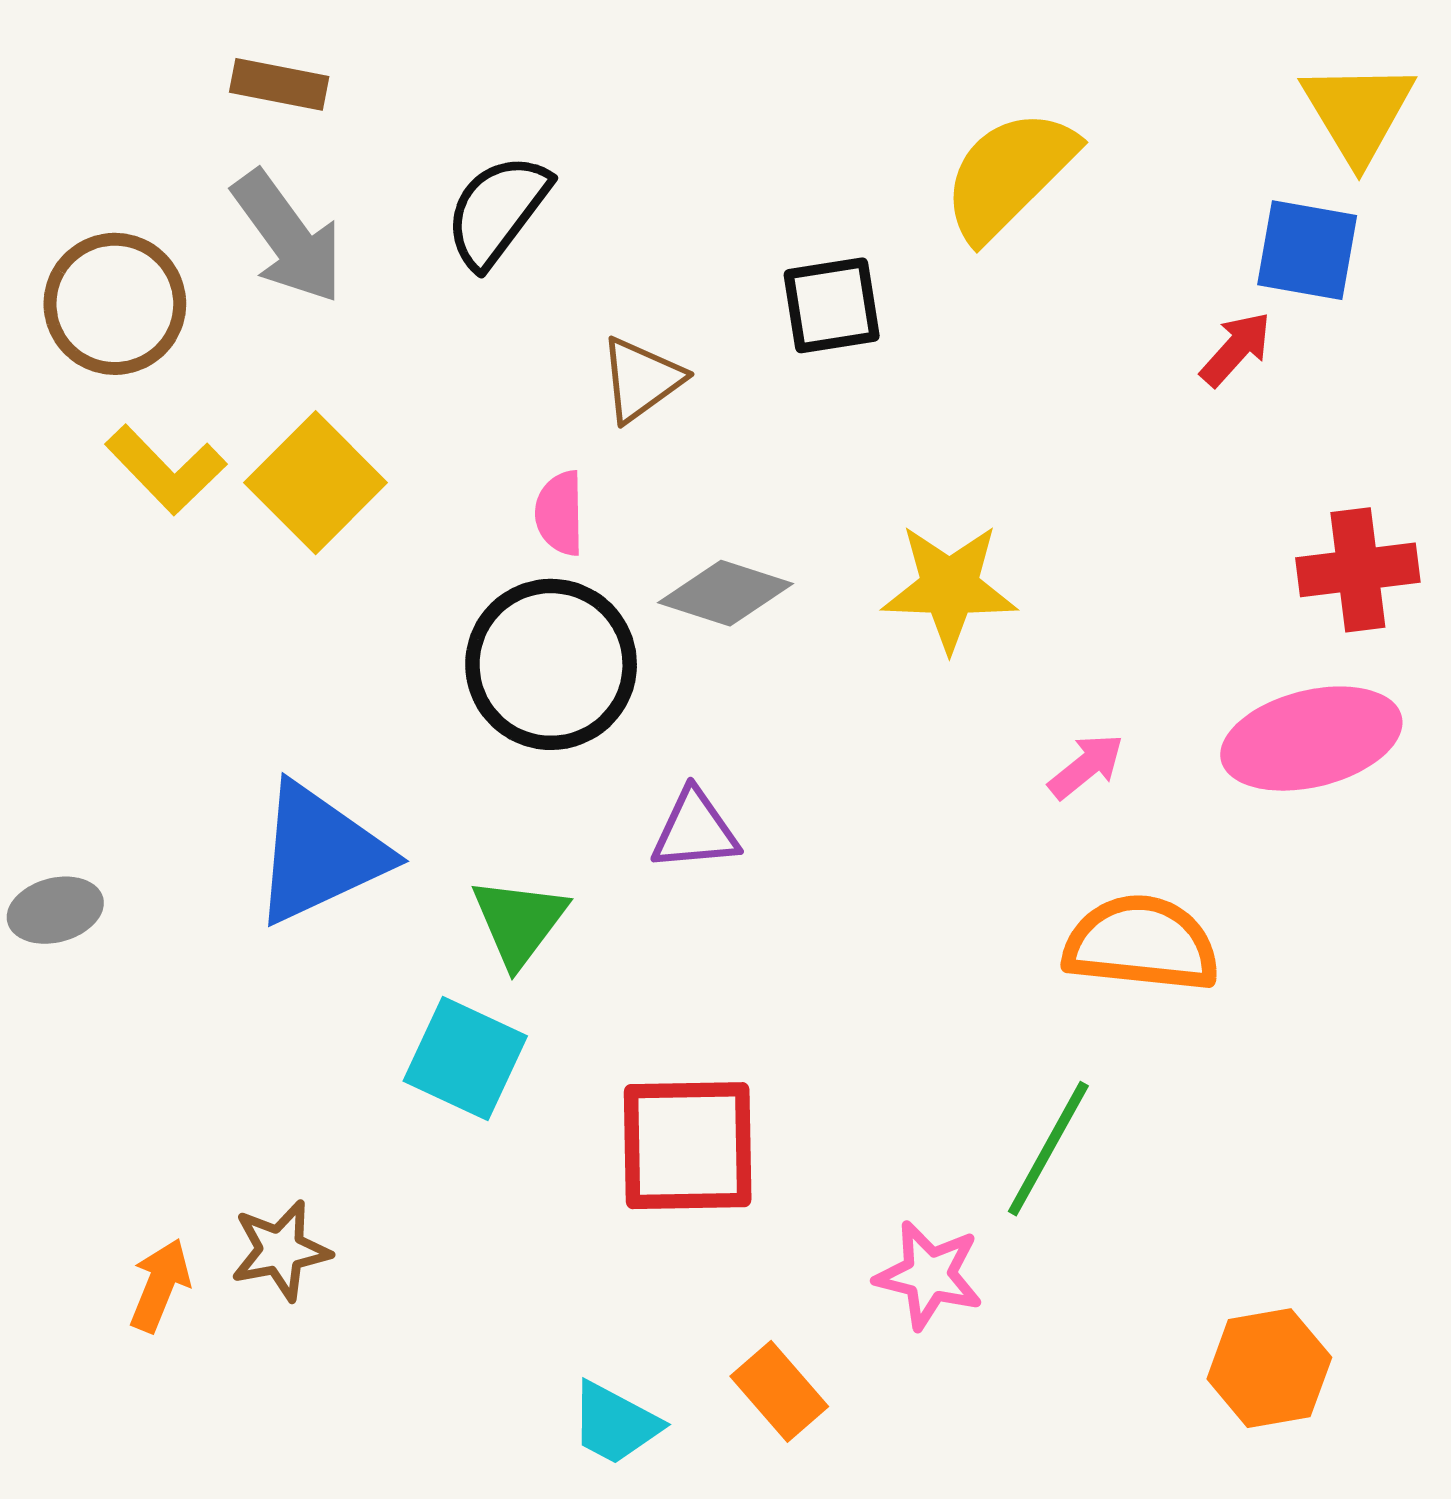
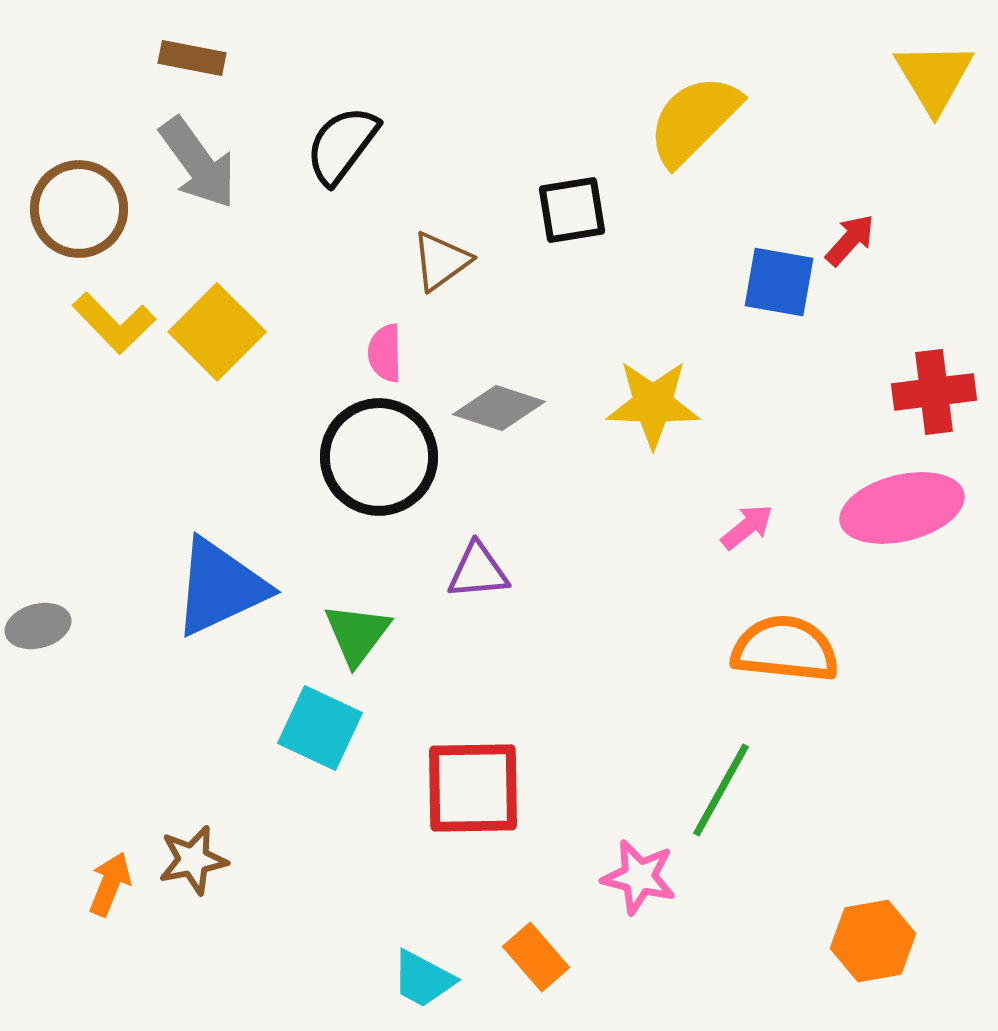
blue square: (1307, 250) -> (779, 282), moved

